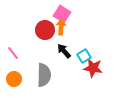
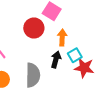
orange arrow: (61, 27) -> (62, 37), moved
black arrow: (64, 51) -> (56, 59), moved, turned 56

